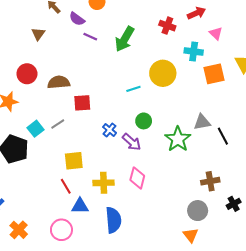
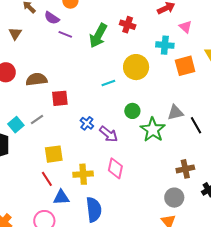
red cross: (167, 26) -> (128, 25), moved
green circle: (144, 121) -> (132, 111), moved

